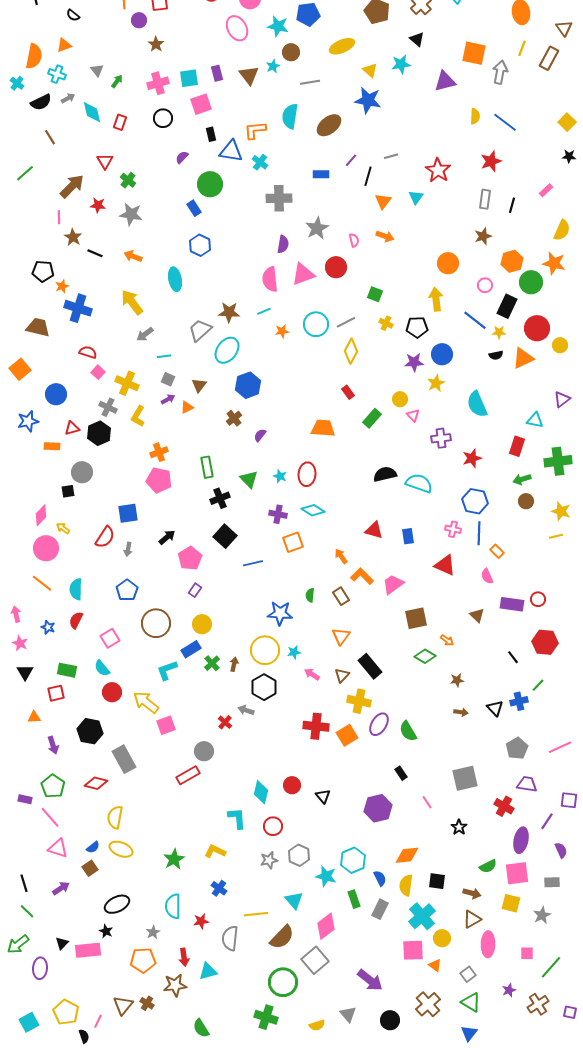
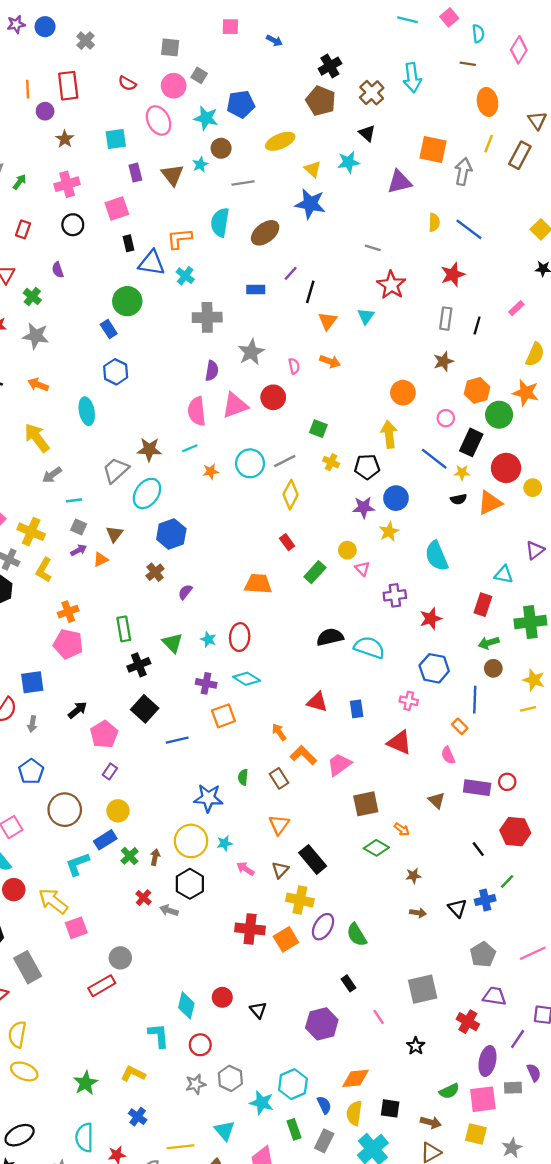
cyan square: (189, 78) -> (116, 139), moved
gray line: (391, 156) -> (373, 248), moved, turned 32
purple semicircle: (182, 157) -> (58, 270), moved, turned -64
blue line: (479, 533) -> (475, 700), moved
red cross: (225, 722) -> (143, 898), moved
gray rectangle: (552, 882) -> (513, 1088), moved

